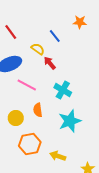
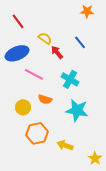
blue line: (55, 36) -> (80, 42), moved
orange semicircle: (38, 110) -> (45, 99), turned -64
cyan star: (70, 121) -> (77, 110), turned 30

